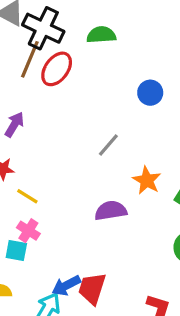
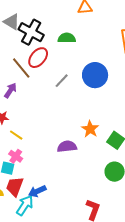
brown line: (30, 59) -> (21, 68), moved, turned -65
blue circle: (150, 93) -> (95, 75), size x1.6
gray line: (108, 145) -> (62, 81), moved
red trapezoid: (92, 288) -> (15, 186), moved

